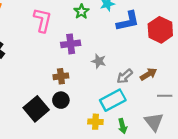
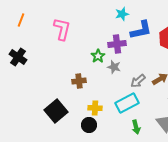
green star: (81, 11) -> (98, 56), moved
purple cross: (71, 44) -> (117, 44), moved
black circle: (61, 100) -> (89, 125), moved
yellow cross: (95, 122) -> (95, 108), moved

